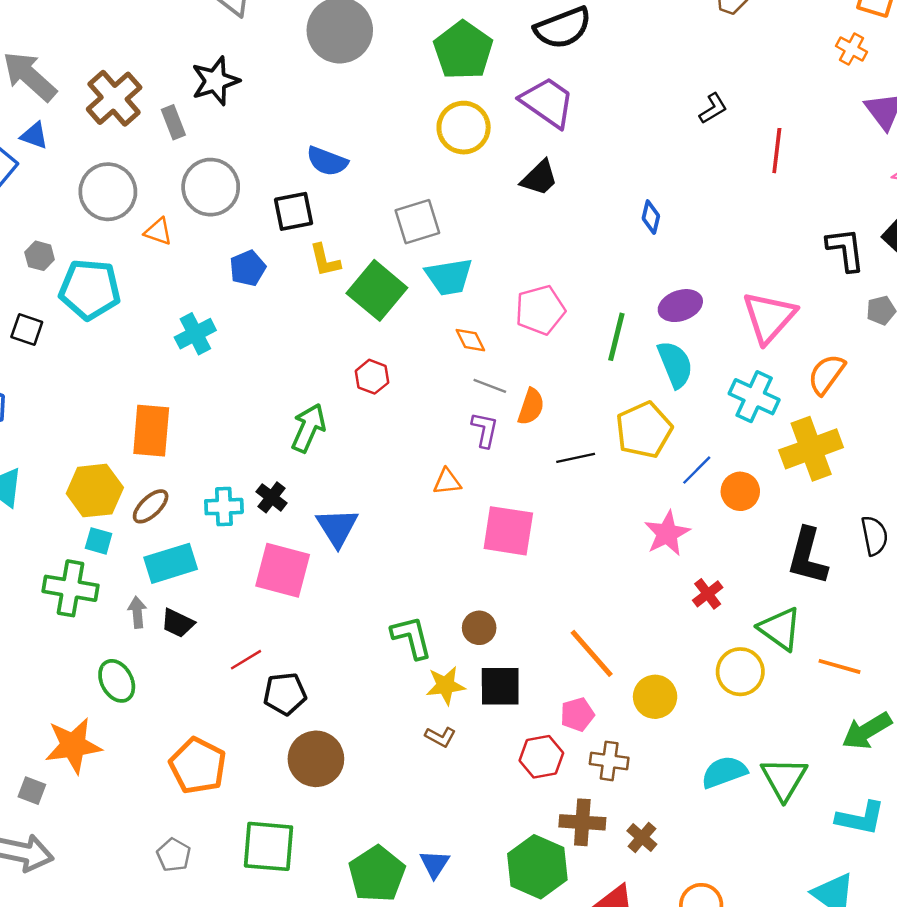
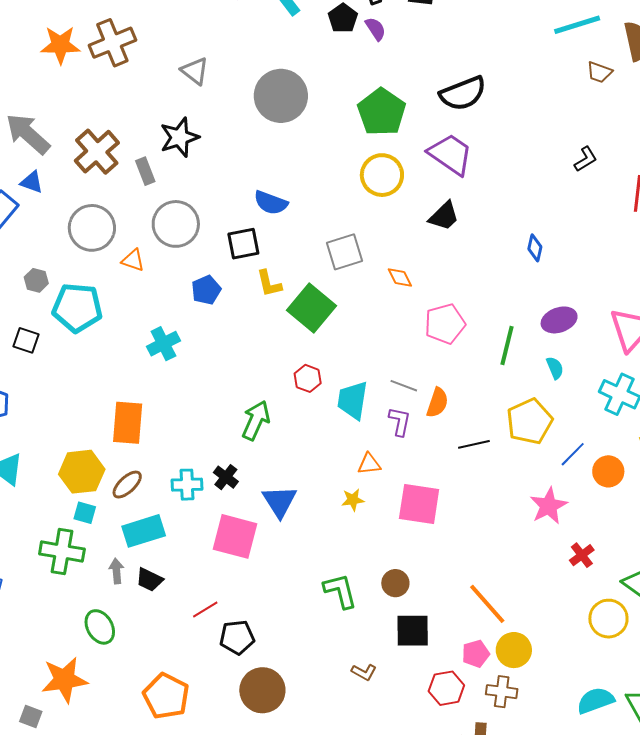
cyan trapezoid: (449, 277) -> (353, 400), moved, turned 108
orange diamond: (470, 340) -> (400, 278), moved
cyan semicircle: (675, 364) -> (555, 368), size x0.6
yellow star: (446, 685) -> (353, 500), moved, size x0.7
yellow circle: (655, 697) -> (514, 650), moved

